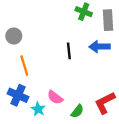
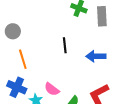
blue arrow: (100, 47) -> (96, 56), moved

